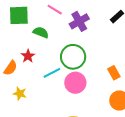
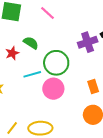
purple cross: (79, 21) -> (88, 42), moved
green semicircle: (41, 32) -> (31, 43), moved

